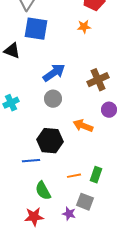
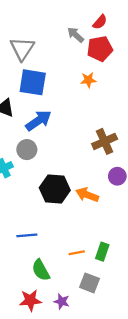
blue arrow: (54, 73) -> (38, 121), moved
gray circle: (53, 99) -> (27, 150), moved
black hexagon: (50, 141) -> (55, 189), moved
purple star: (69, 214) -> (62, 301), moved

